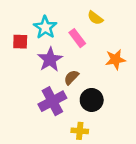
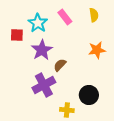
yellow semicircle: (95, 18) -> (94, 15), moved, turned -136
pink rectangle: (77, 38) -> (65, 17), moved
black circle: (92, 100) -> (89, 95), moved

